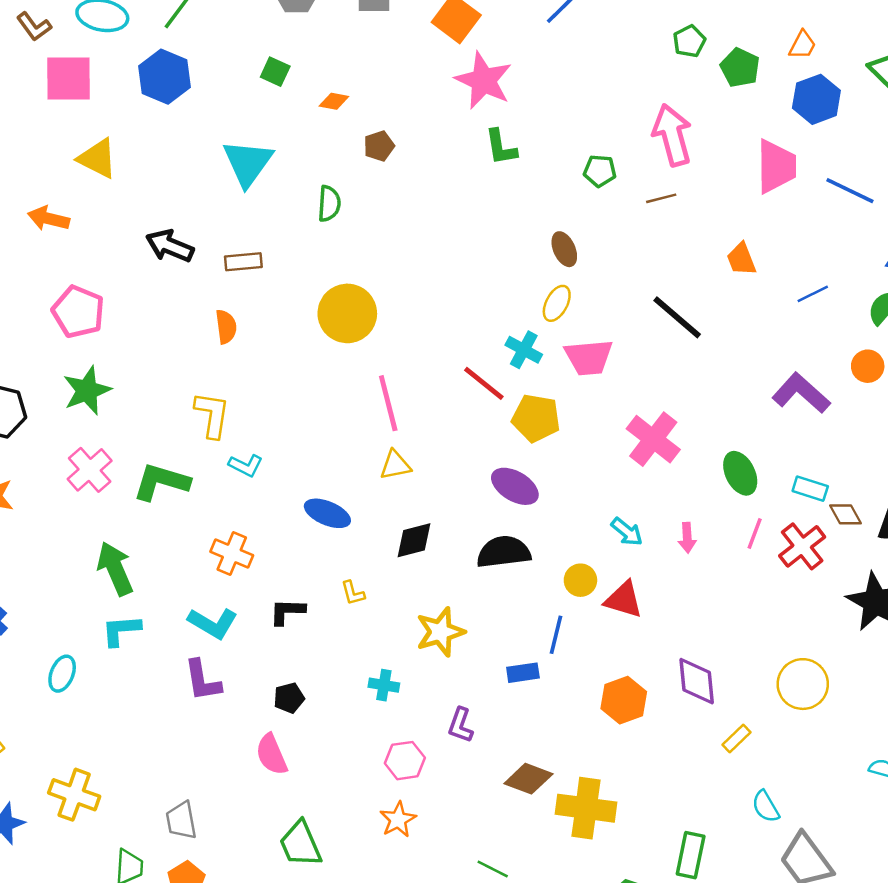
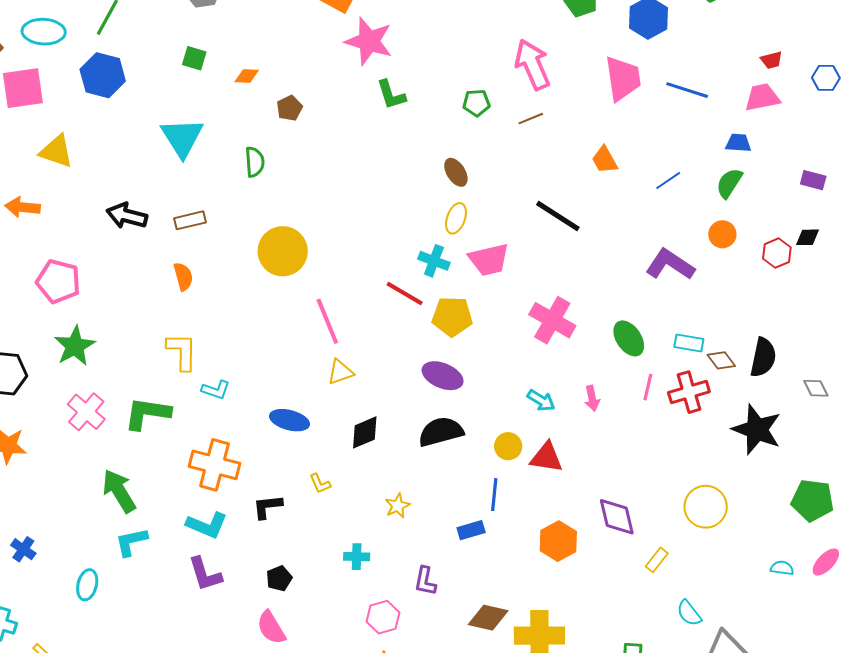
red cross: (802, 546) -> (689, 392), turned 30
orange cross: (232, 554) -> (215, 465), size x1.4
yellow star: (440, 632) -> (397, 506), size x0.6

